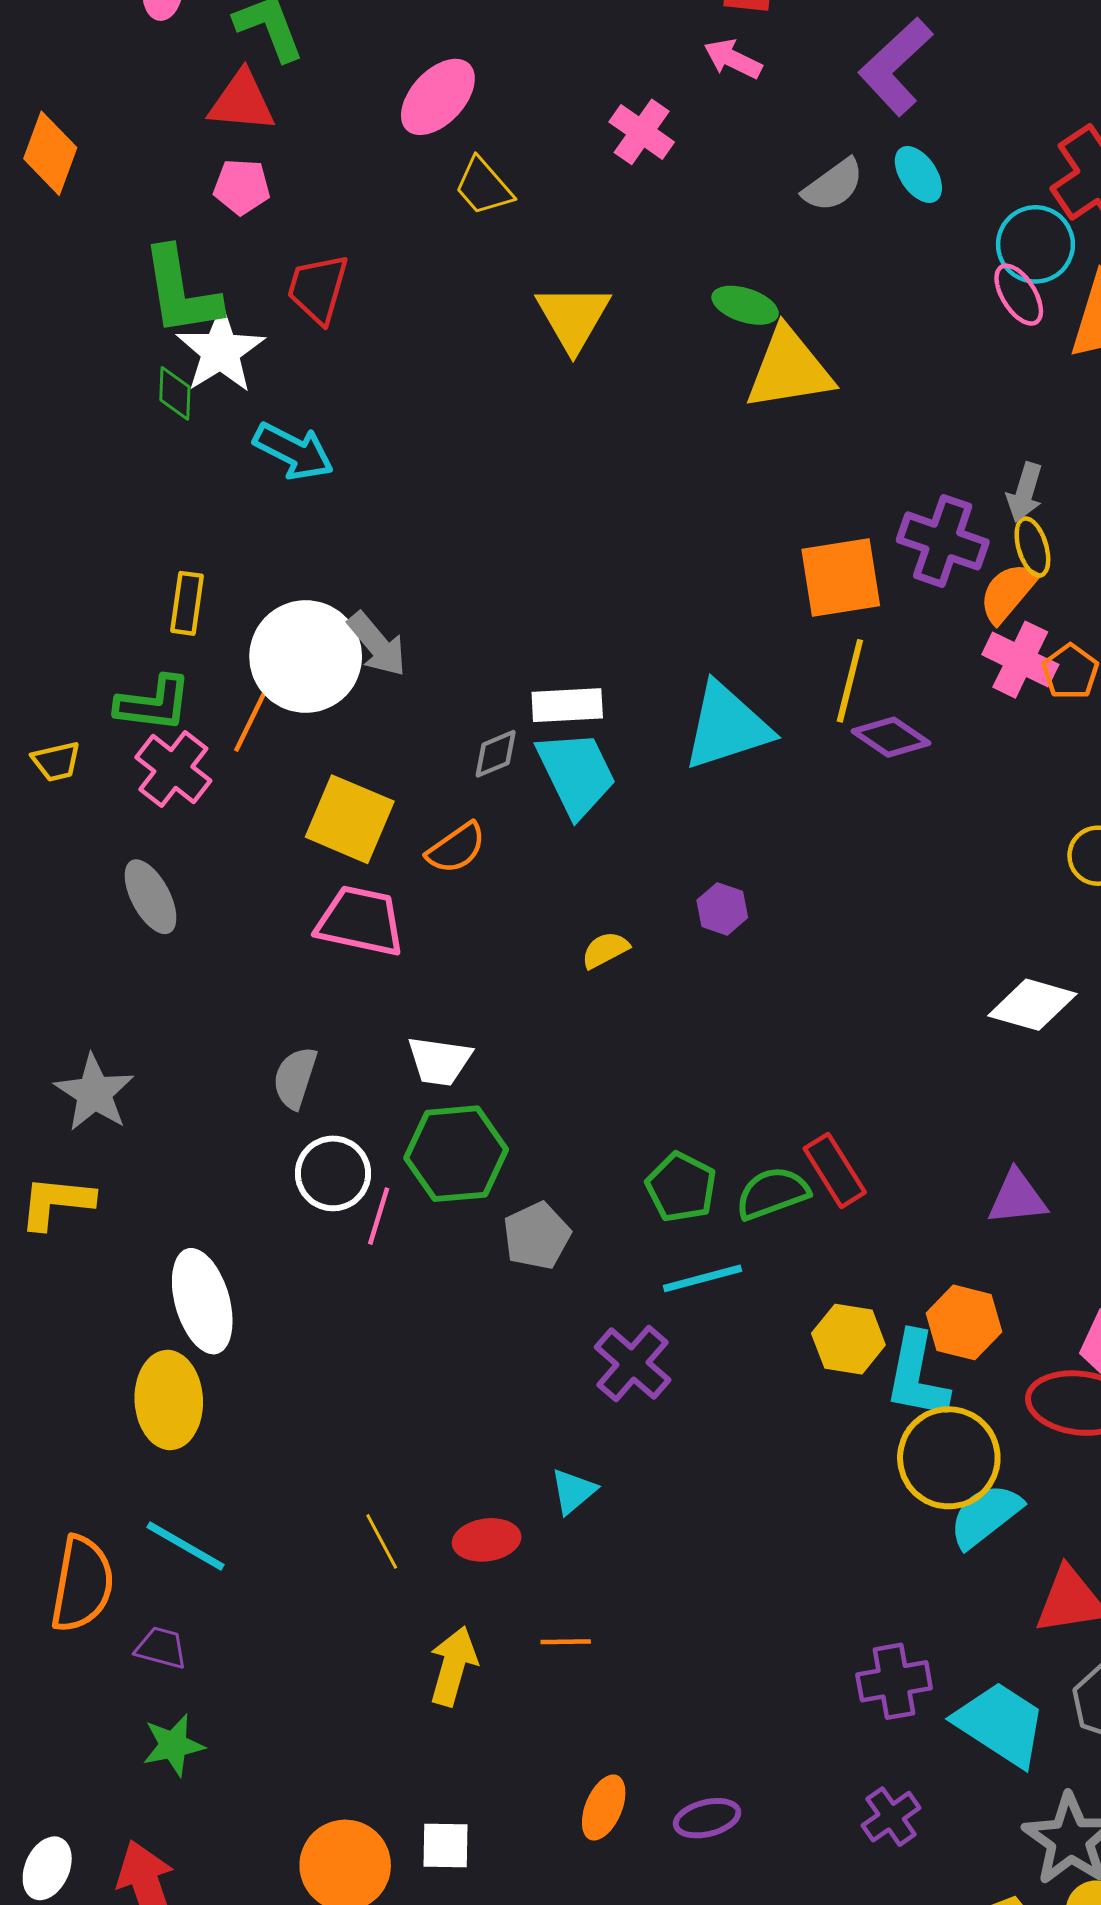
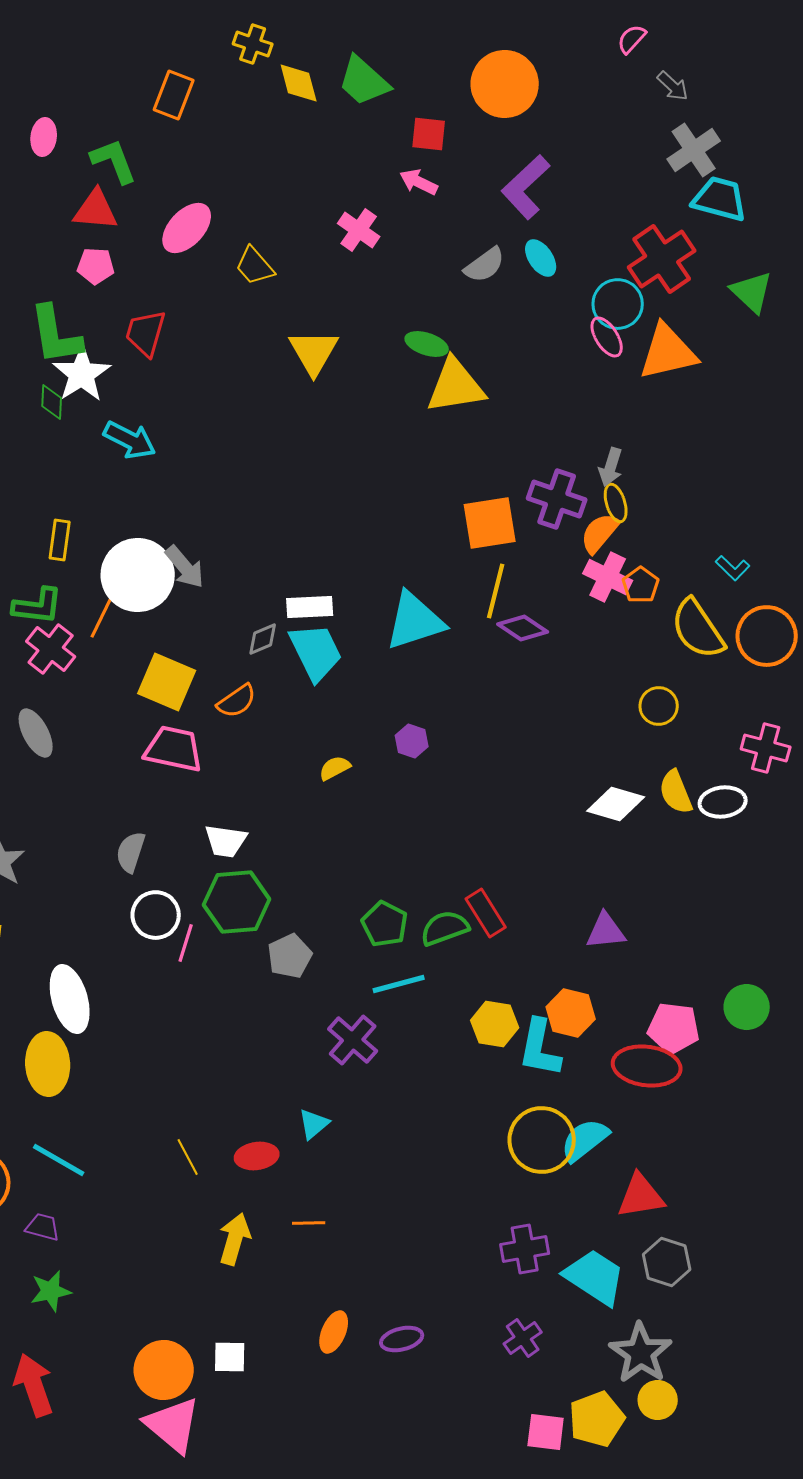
pink ellipse: (438, 97) -> (187, 228), moved
yellow circle: (949, 1458) -> (542, 1140), moved

